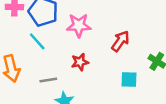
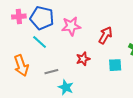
red star: (80, 62) -> (83, 59), moved

